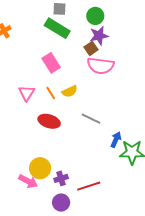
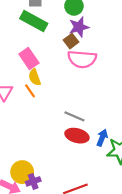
yellow semicircle: (70, 91) -> (35, 77), moved, turned 98
red ellipse: (49, 121) -> (77, 136), moved
purple cross: (61, 178) -> (33, 181), moved

